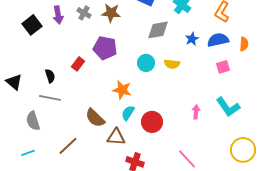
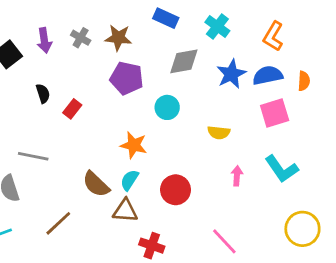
blue star: (192, 39) -> (231, 74), size x1.5
purple pentagon: (105, 48) -> (127, 78), moved
yellow semicircle: (172, 64) -> (219, 133), moved
pink square: (223, 67) -> (275, 113), size x1.5
black semicircle: (50, 76) -> (43, 93), moved
cyan semicircle: (128, 113) -> (129, 180), moved

